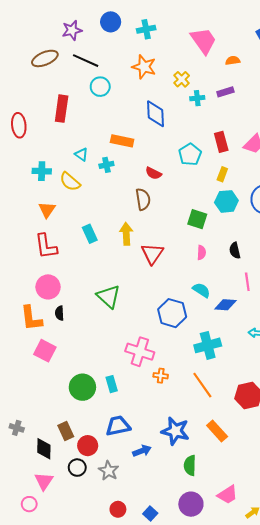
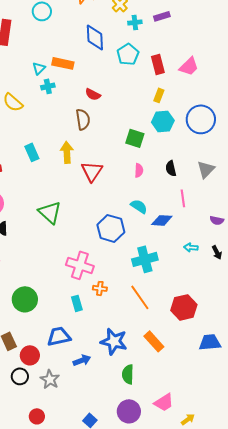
cyan triangle: (81, 154) -> (39, 68), moved, turned 40
cyan pentagon: (190, 154) -> (128, 54), moved
cyan rectangle: (112, 384) -> (77, 303), moved
red circle: (118, 509) -> (37, 416), moved

